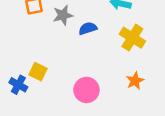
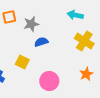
blue semicircle: (88, 28) -> (41, 42), moved
yellow square: (38, 72) -> (22, 62), moved

